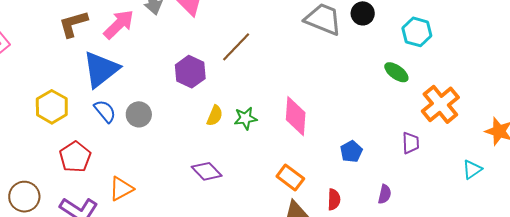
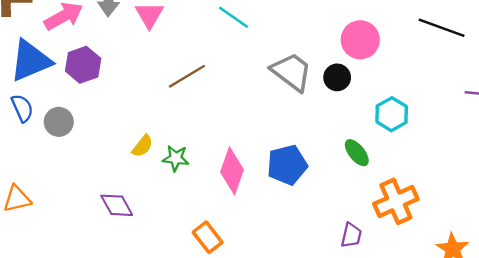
purple hexagon: (190, 72) -> (83, 65), moved
blue pentagon: (351, 152) -> (287, 165), moved, size x1.6

